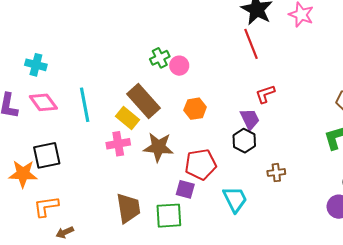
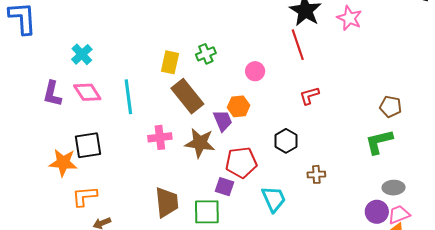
cyan cross: (36, 65) -> (82, 54), turned 30
pink circle: (179, 66) -> (255, 71), moved
yellow rectangle: (128, 118) -> (170, 62), moved, turned 60
purple trapezoid: (250, 119) -> (223, 121), moved

